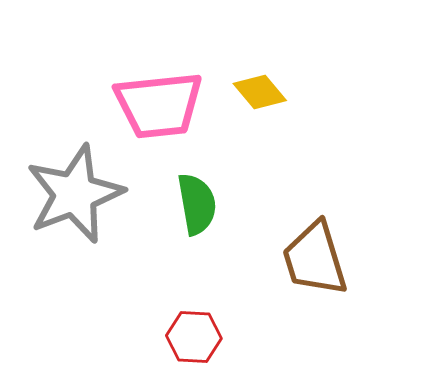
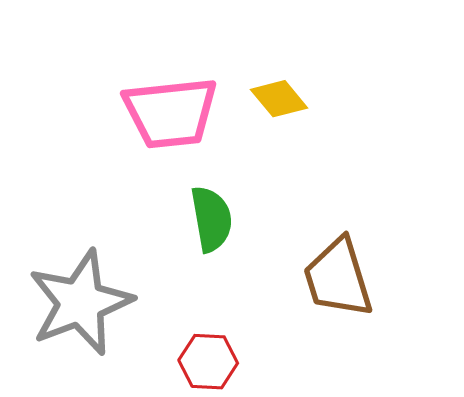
gray star: (75, 194) -> (80, 303), moved

